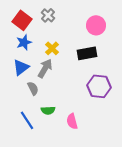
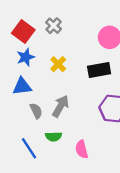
blue triangle: (21, 67) -> (22, 86), turned 30
gray arrow: (45, 68) -> (61, 106), moved

